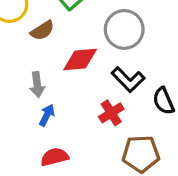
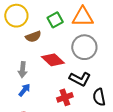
red diamond: (80, 59) -> (53, 60), turned 35
black L-shape: (128, 80) -> (80, 79), turned -30

